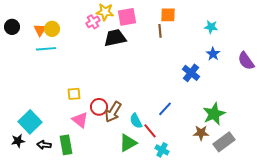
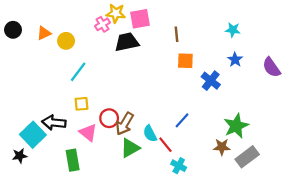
orange square: (168, 15) -> (185, 61), moved
yellow circle: (52, 29) -> (66, 41), moved
orange triangle: (40, 30) -> (44, 33), turned 32
cyan line: (46, 49) -> (78, 72), moved, turned -48
green triangle: (128, 143) -> (130, 148), moved
black arrow: (44, 145) -> (54, 123), moved, size x1.5

